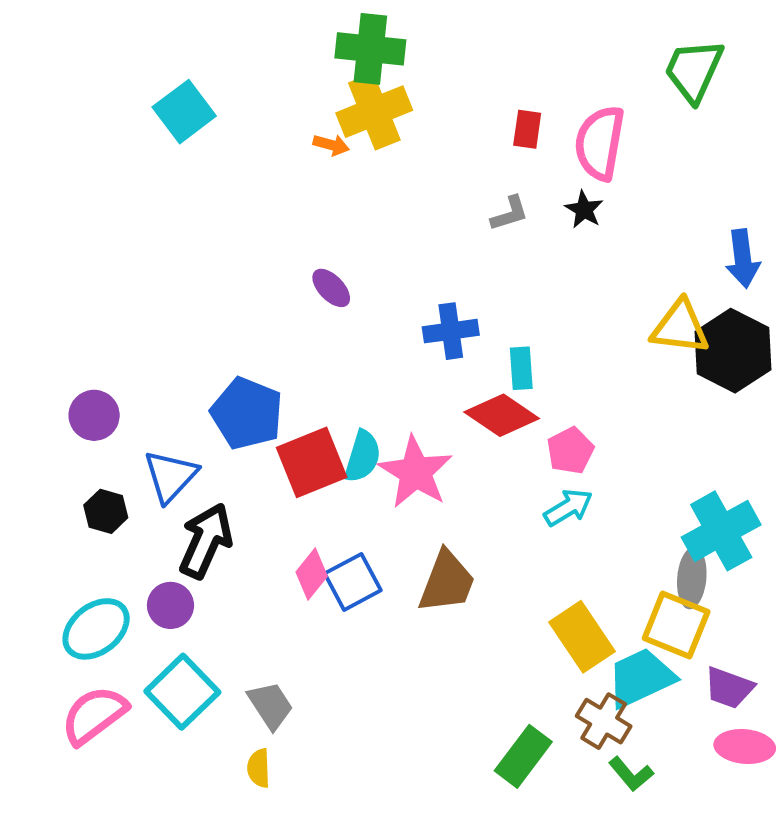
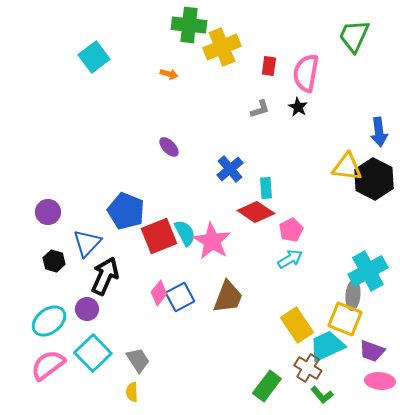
yellow cross: (374, 112) -> (222, 47), moved
blue cross: (451, 331) -> (230, 169), turned -32
cyan semicircle: (363, 456) -> (185, 233), turned -44

